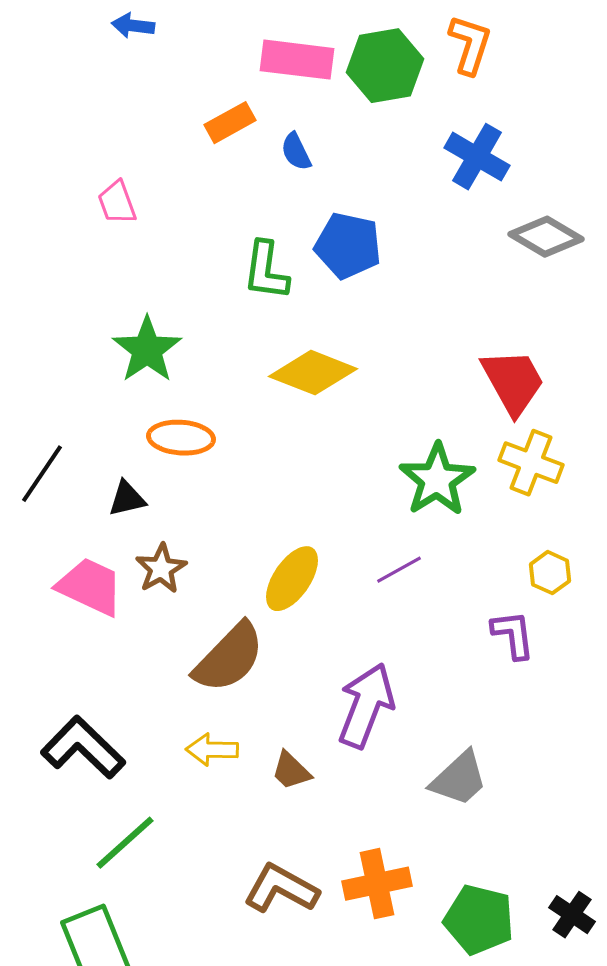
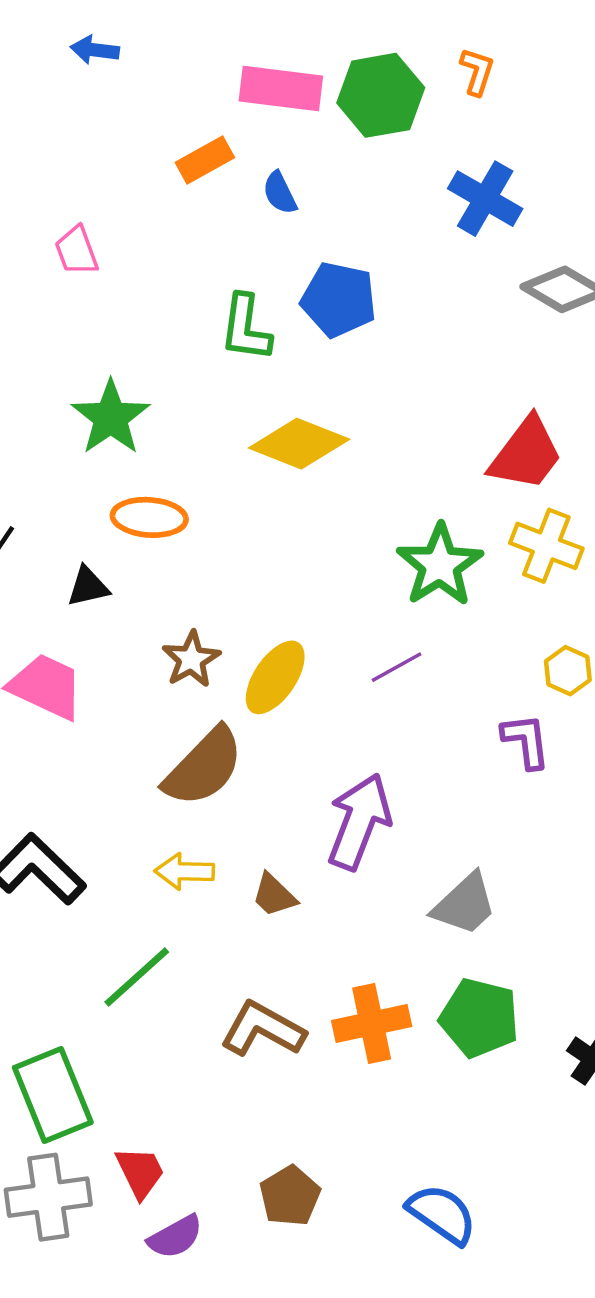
orange L-shape: (470, 45) -> (477, 71), size x0.7
red trapezoid: (513, 382) -> (526, 454), turned 66
brown star: (161, 569) -> (191, 659), moved
green line: (125, 843) -> (137, 977), moved
green pentagon: (479, 920) -> (479, 1018), moved

